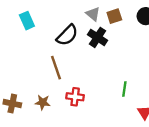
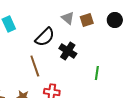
black cross: (97, 37) -> (68, 51), moved
green line: (124, 89) -> (97, 73), moved

